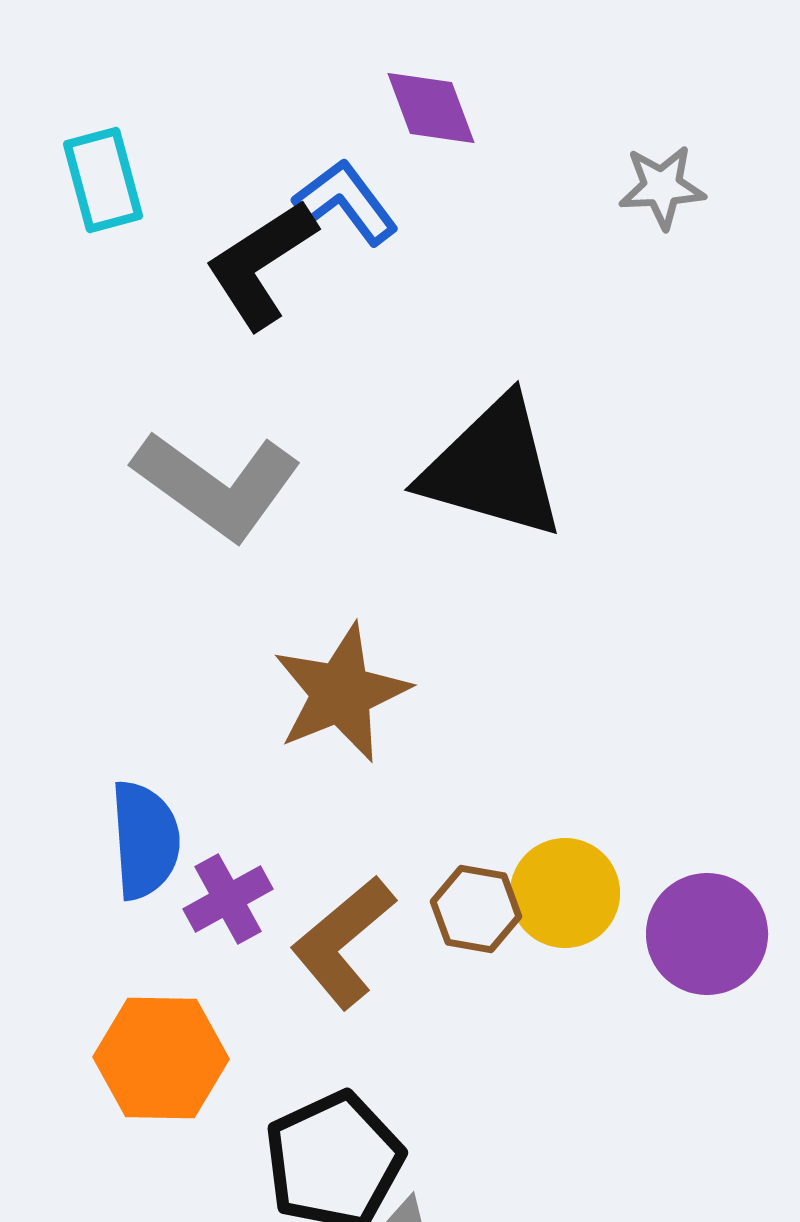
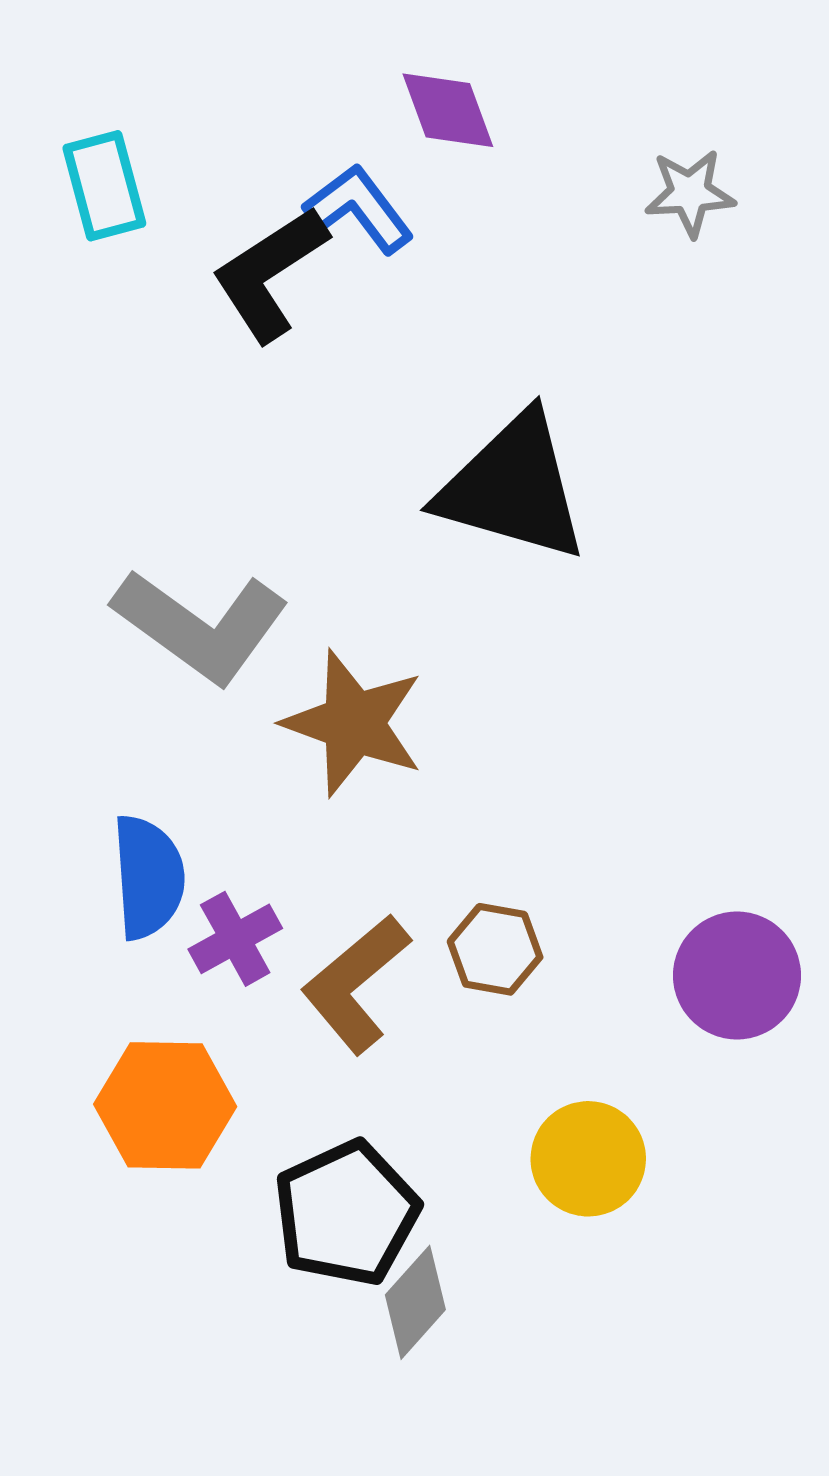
gray L-shape: (217, 485) -> (201, 626), moved
brown star: (341, 693) -> (354, 723), turned -30
yellow circle: (565, 893) -> (588, 1159), moved

